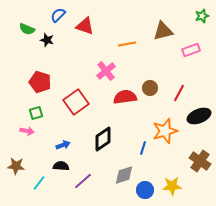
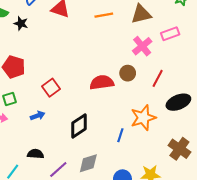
orange line: (127, 44) -> (104, 15), moved
pink cross: (106, 71) -> (142, 46), moved
red square: (76, 102) -> (51, 88), size x0.7
blue arrow: (63, 145) -> (38, 116), moved
gray diamond: (124, 175) -> (88, 163), moved

